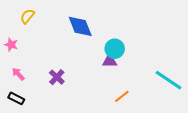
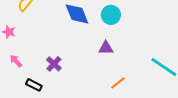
cyan circle: (115, 49) -> (111, 15), moved
black rectangle: (16, 98) -> (34, 85), moved

